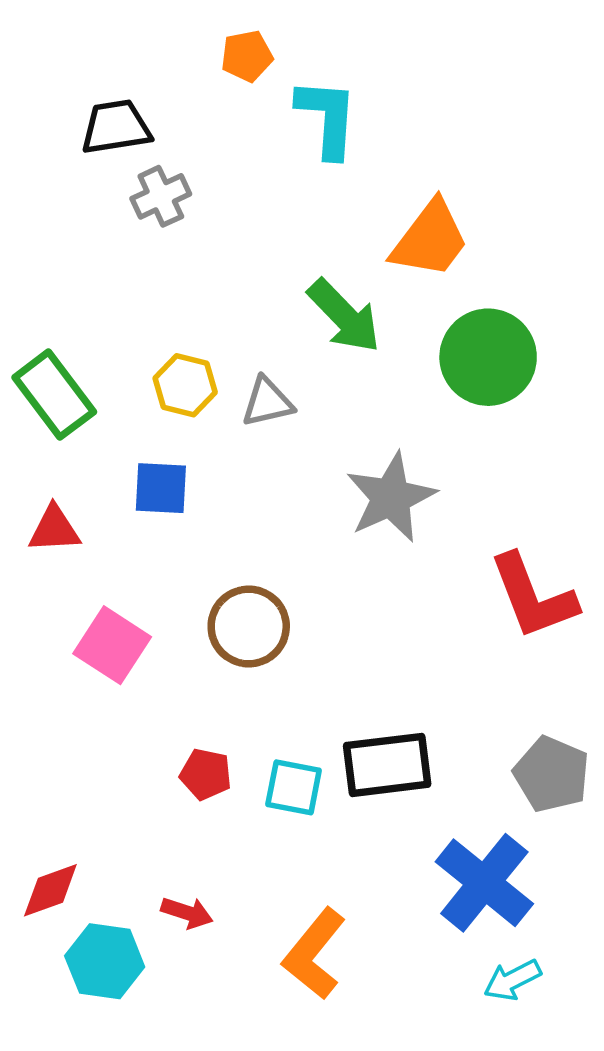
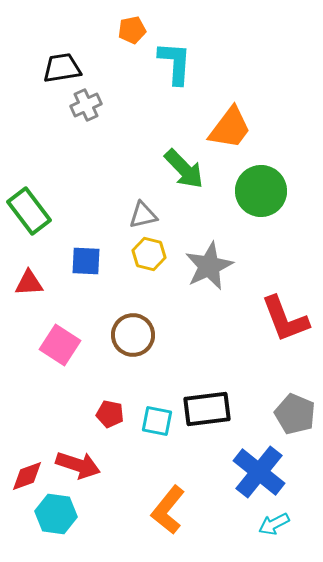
yellow hexagon: (185, 385) -> (149, 254), moved
red arrow: (187, 913) -> (78, 465), moved, size x1.6

